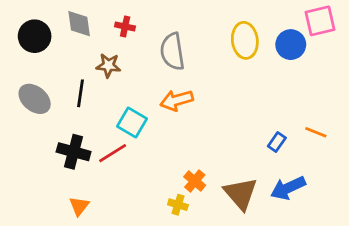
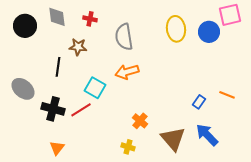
gray ellipse: (35, 99) -> (23, 89), moved
orange cross: (195, 181) -> (140, 121), moved
blue arrow: (288, 188) -> (207, 135), turned 70

